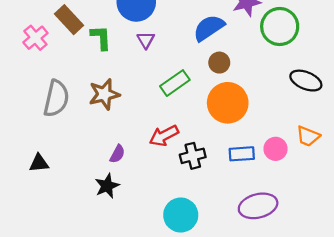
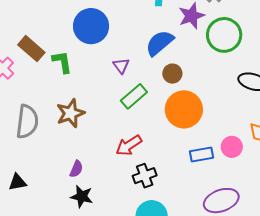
purple triangle: (146, 40) -> (121, 66), moved
purple semicircle: (117, 154) -> (76, 169), moved
black cross: (193, 156) -> (145, 176), moved
black star: (107, 186) -> (82, 197), turned -30

